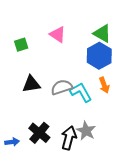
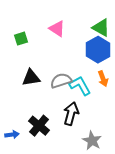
gray star: (86, 131) -> (92, 141), moved
black arrow: (69, 138) -> (71, 114), moved

